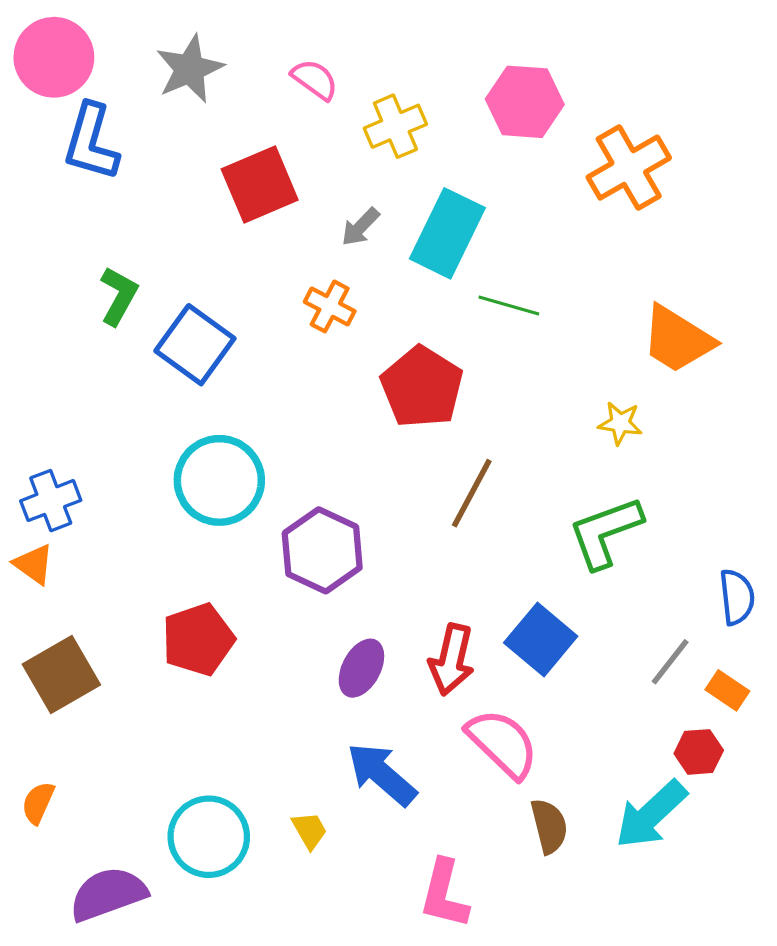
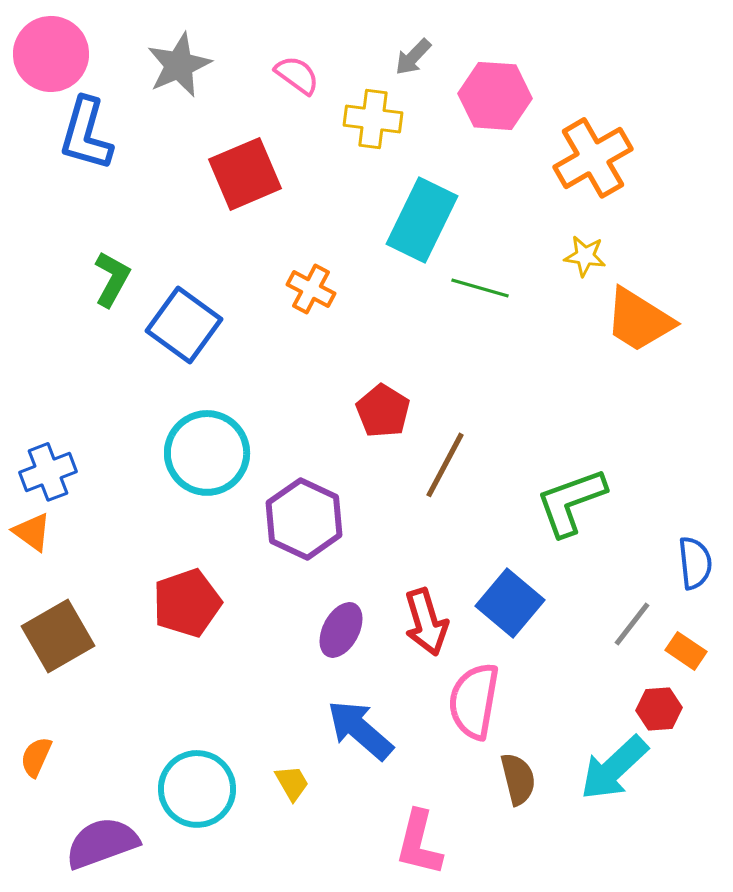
yellow cross: (395, 126) -> (373, 119), turned 30
gray arrow: (360, 227) -> (413, 57), moved
red pentagon: (422, 387) -> (383, 411), moved, size x0.7
yellow star: (620, 423) -> (585, 256), moved
red arrow: (452, 660) -> (426, 622), turned -30
pink semicircle: (503, 743) -> (474, 701), turned -124

